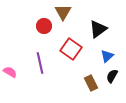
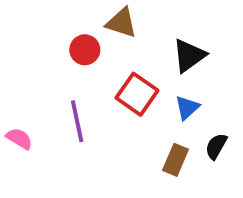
brown triangle: (63, 12) -> (122, 23), turned -42
blue triangle: (107, 56) -> (187, 108), moved
brown rectangle: (91, 83) -> (176, 160), turned 49

